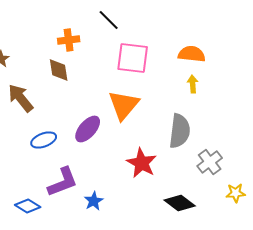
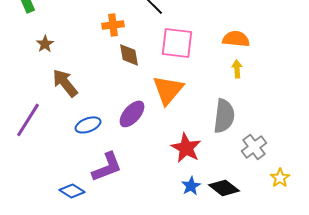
brown diamond: (59, 70) -> (129, 55), moved
yellow star: (236, 193) -> (280, 178), turned -30
blue star: (94, 201) -> (191, 186), moved

